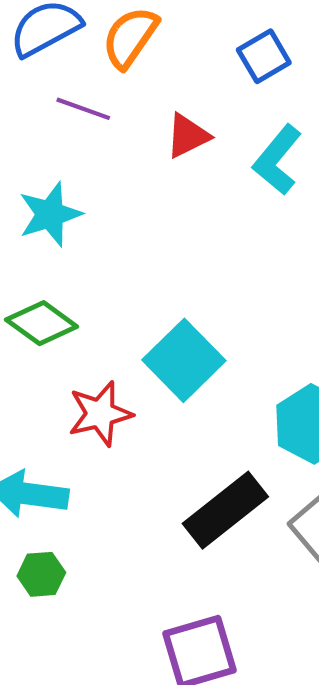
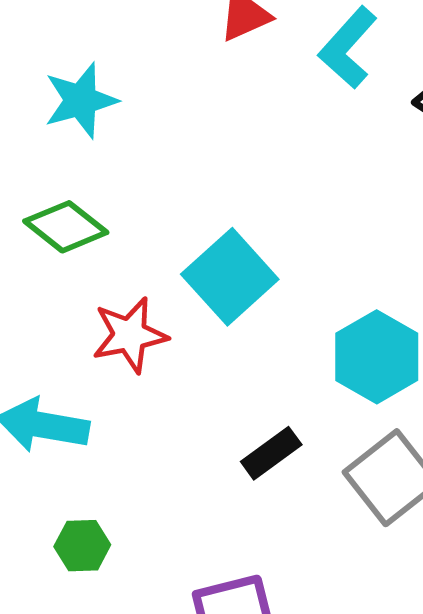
black rectangle: (225, 510) -> (271, 453), size x0.6
green hexagon: (41, 574) -> (82, 546), moved

